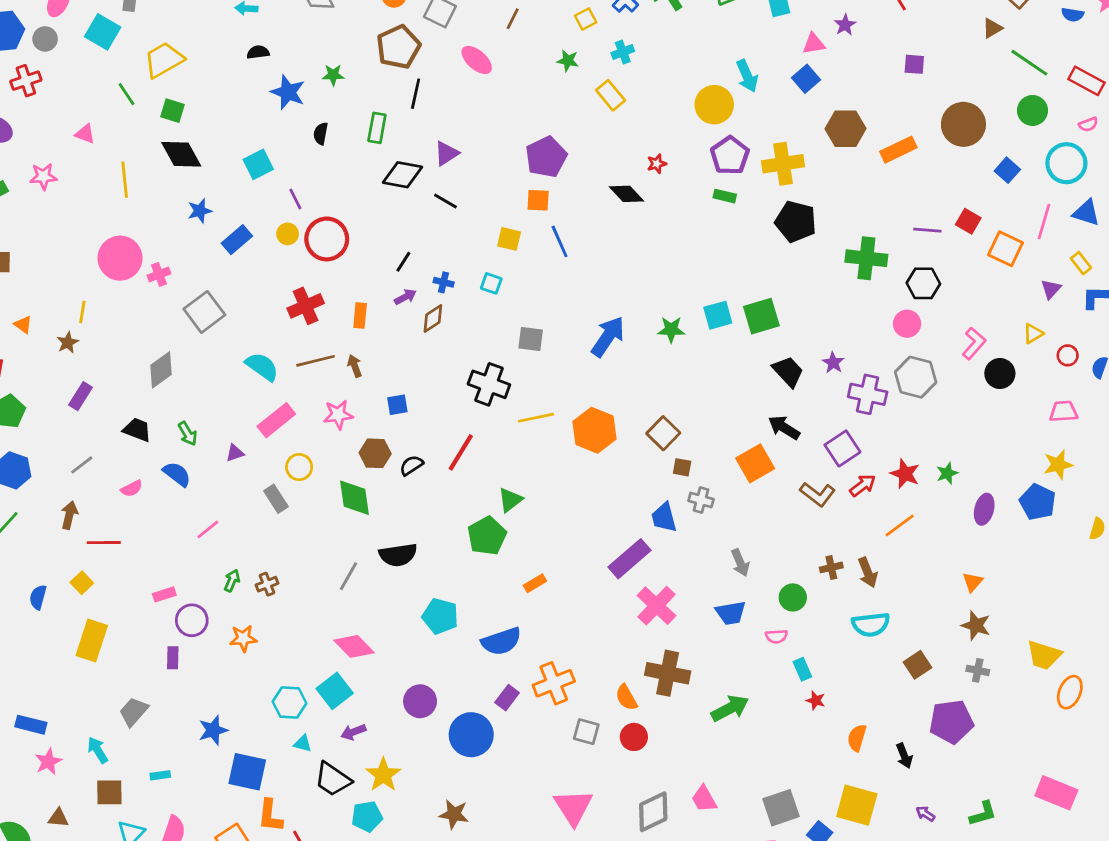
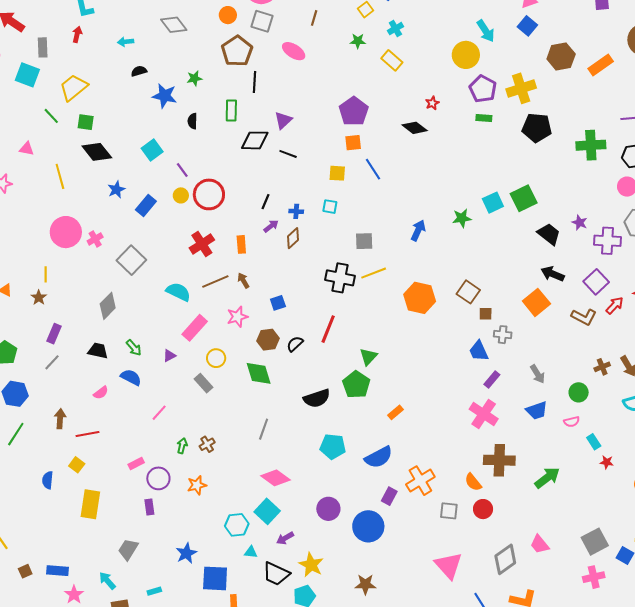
blue arrow: (608, 337) -> (418, 230), size x0.7
yellow line: (536, 418) -> (374, 273), moved
gray line: (82, 465) -> (52, 362), moved
black semicircle: (398, 555) -> (317, 398), moved
purple rectangle: (630, 559) -> (492, 379), moved, size x0.6

